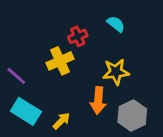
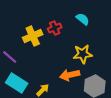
yellow cross: (60, 61) -> (33, 36), moved
orange arrow: (98, 100) -> (70, 75), turned 72

